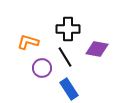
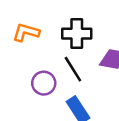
orange L-shape: (28, 42) -> (26, 32), moved

